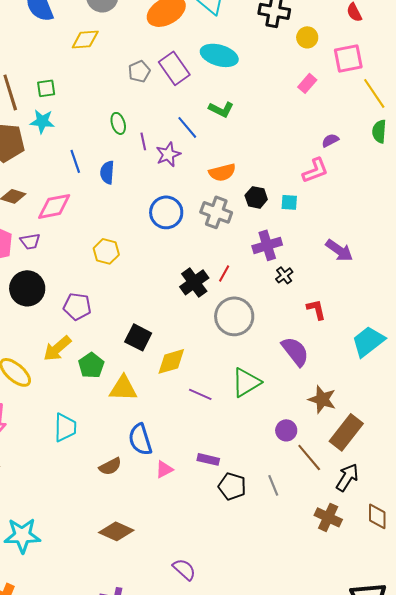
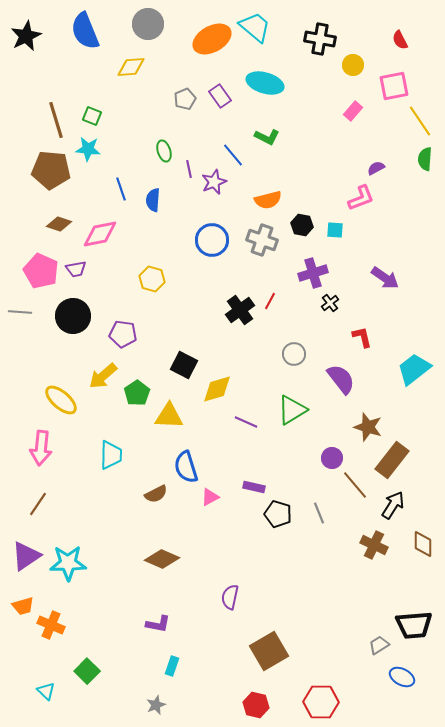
purple rectangle: (174, 68) -> (220, 96), size x0.7
green square: (46, 88) -> (92, 116), turned 30
gray circle: (234, 316) -> (294, 354), moved, size x0.6
purple semicircle: (184, 569) -> (230, 597), turned -120

